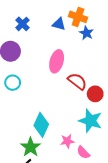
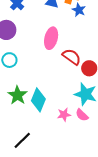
green star: (31, 147) -> (17, 95), moved
pink semicircle: (83, 152) -> (82, 115), moved

